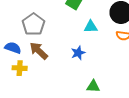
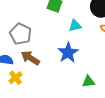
blue star: (78, 53) -> (68, 53), size x1.5
yellow cross: (20, 68) -> (16, 78), turned -32

